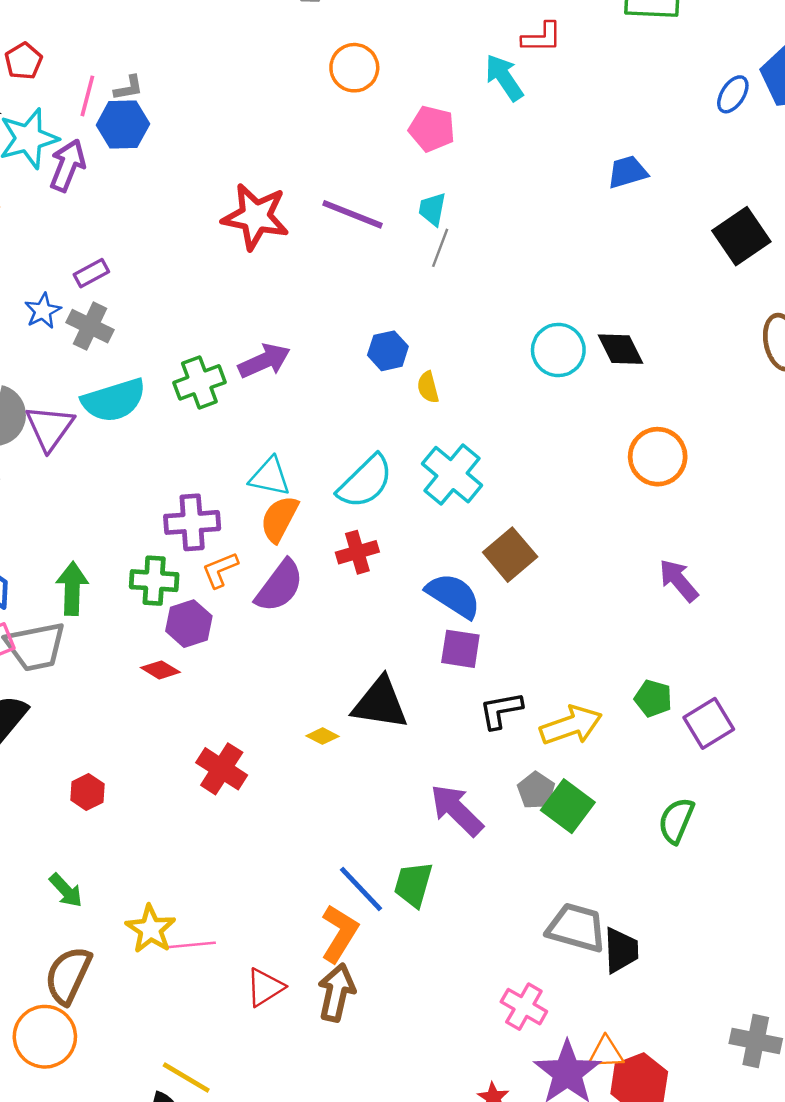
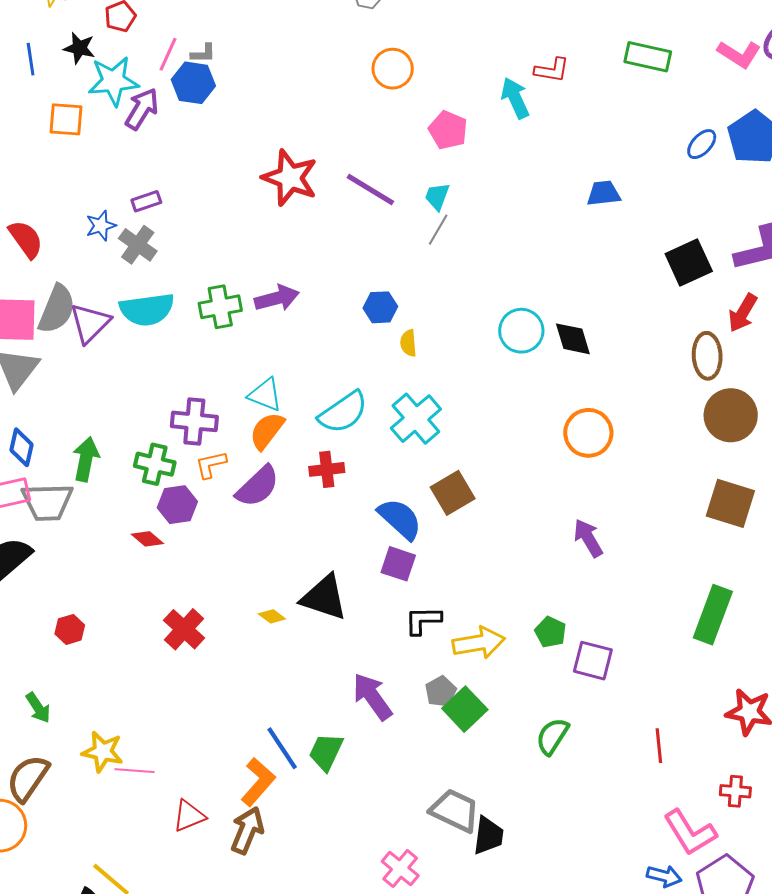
purple square: (709, 723) -> (593, 661), turned 36
yellow star: (151, 929) -> (103, 752), turned -30

